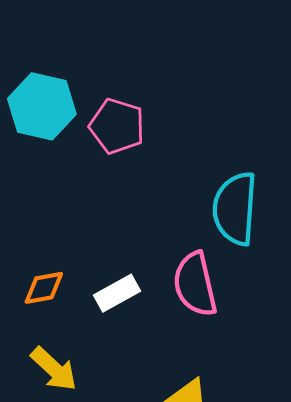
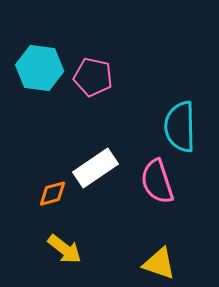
white rectangle: (117, 293) -> (95, 168), moved, size x1.4

